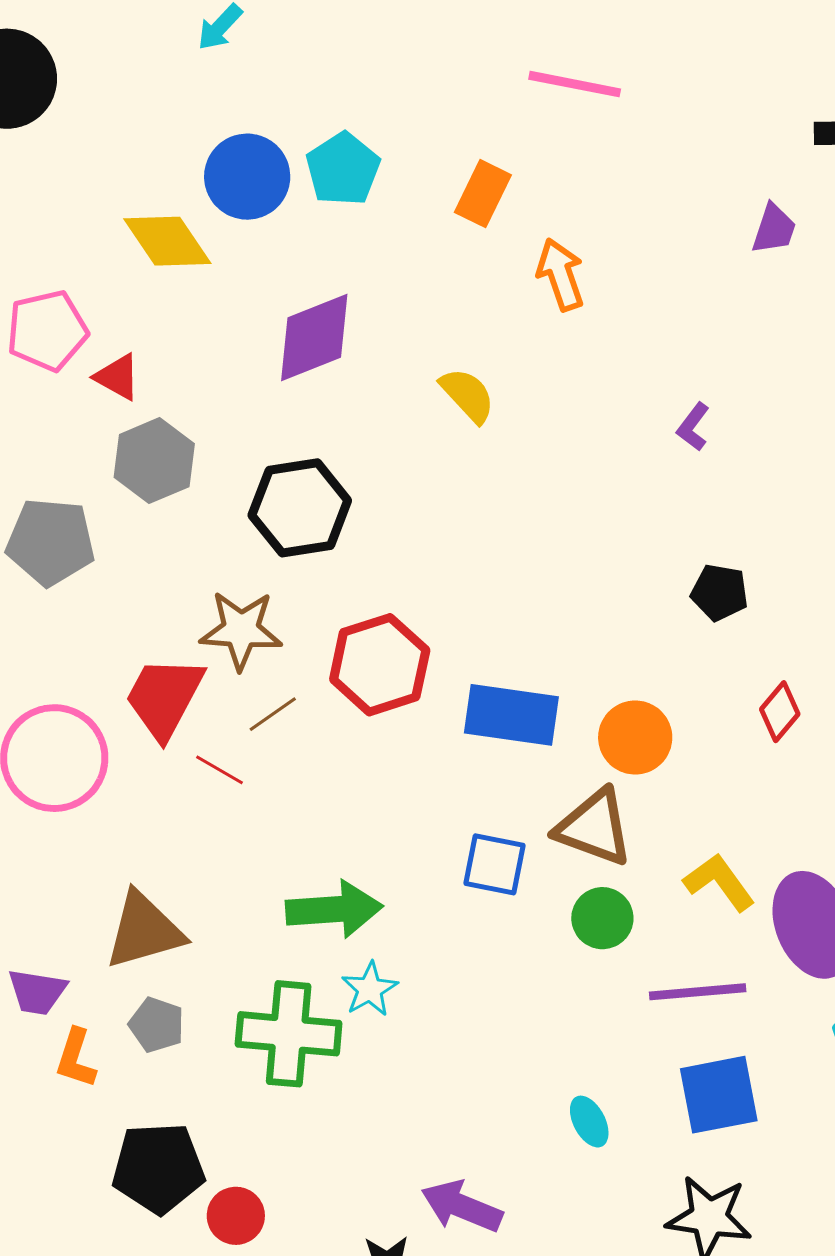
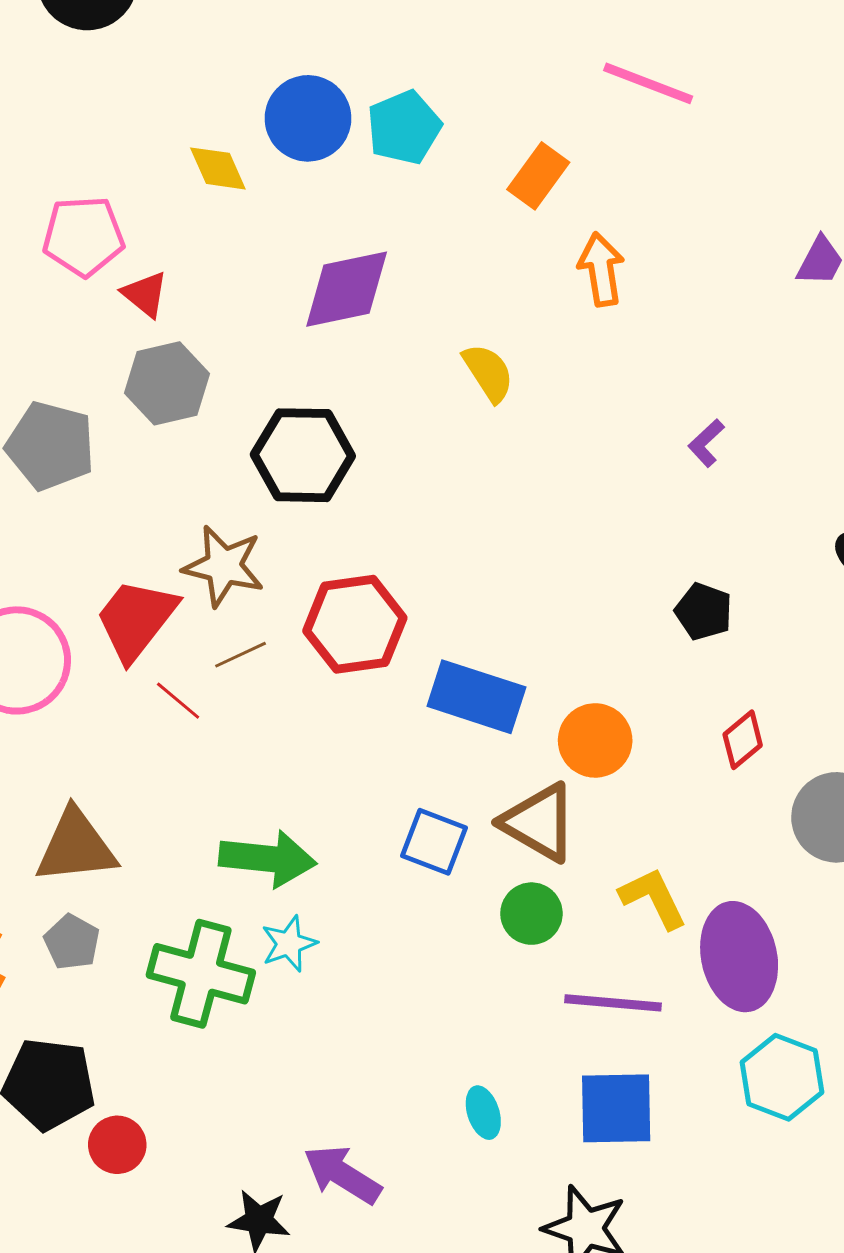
yellow diamond: (167, 241) -> (218, 168), size x0.7

